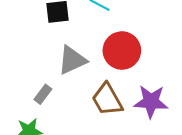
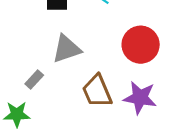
red circle: (122, 51) -> (141, 45), moved

